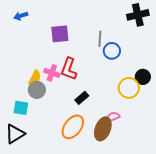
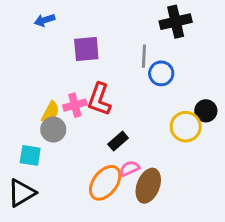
black cross: (138, 15) -> (176, 22), moved
blue arrow: (21, 16) -> (45, 20), moved
pink cross: (52, 73) -> (75, 105), turned -35
pink semicircle: (113, 117) -> (130, 168), moved

